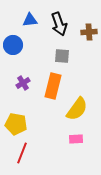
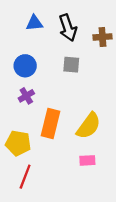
blue circle: (13, 45) -> (25, 66), moved
orange rectangle: (53, 86) -> (50, 123), moved

